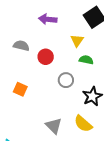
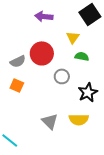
gray semicircle: (21, 46) -> (18, 61), moved, turned 140
red circle: (46, 57) -> (42, 53), size x1.5
yellow semicircle: (83, 124) -> (79, 119), turned -42

